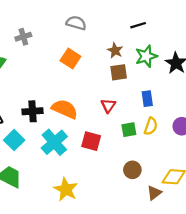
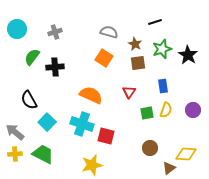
gray semicircle: (76, 23) -> (109, 32), moved
orange square: (70, 59) -> (104, 58), moved
black cross: (33, 111) -> (55, 67), moved
red square: (91, 141) -> (106, 136), moved
cyan cross: (54, 142) -> (82, 124), turned -30
yellow star: (66, 189) -> (92, 165), turned 30

